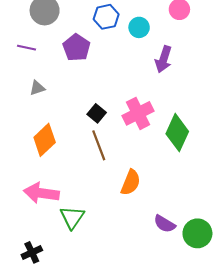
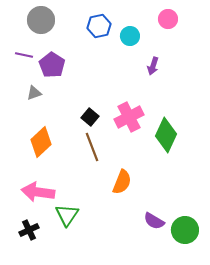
purple pentagon: (76, 48) -> (52, 65), moved
purple arrow: (163, 59) -> (153, 66), size x0.7
black cross: (32, 252) -> (29, 230), moved

